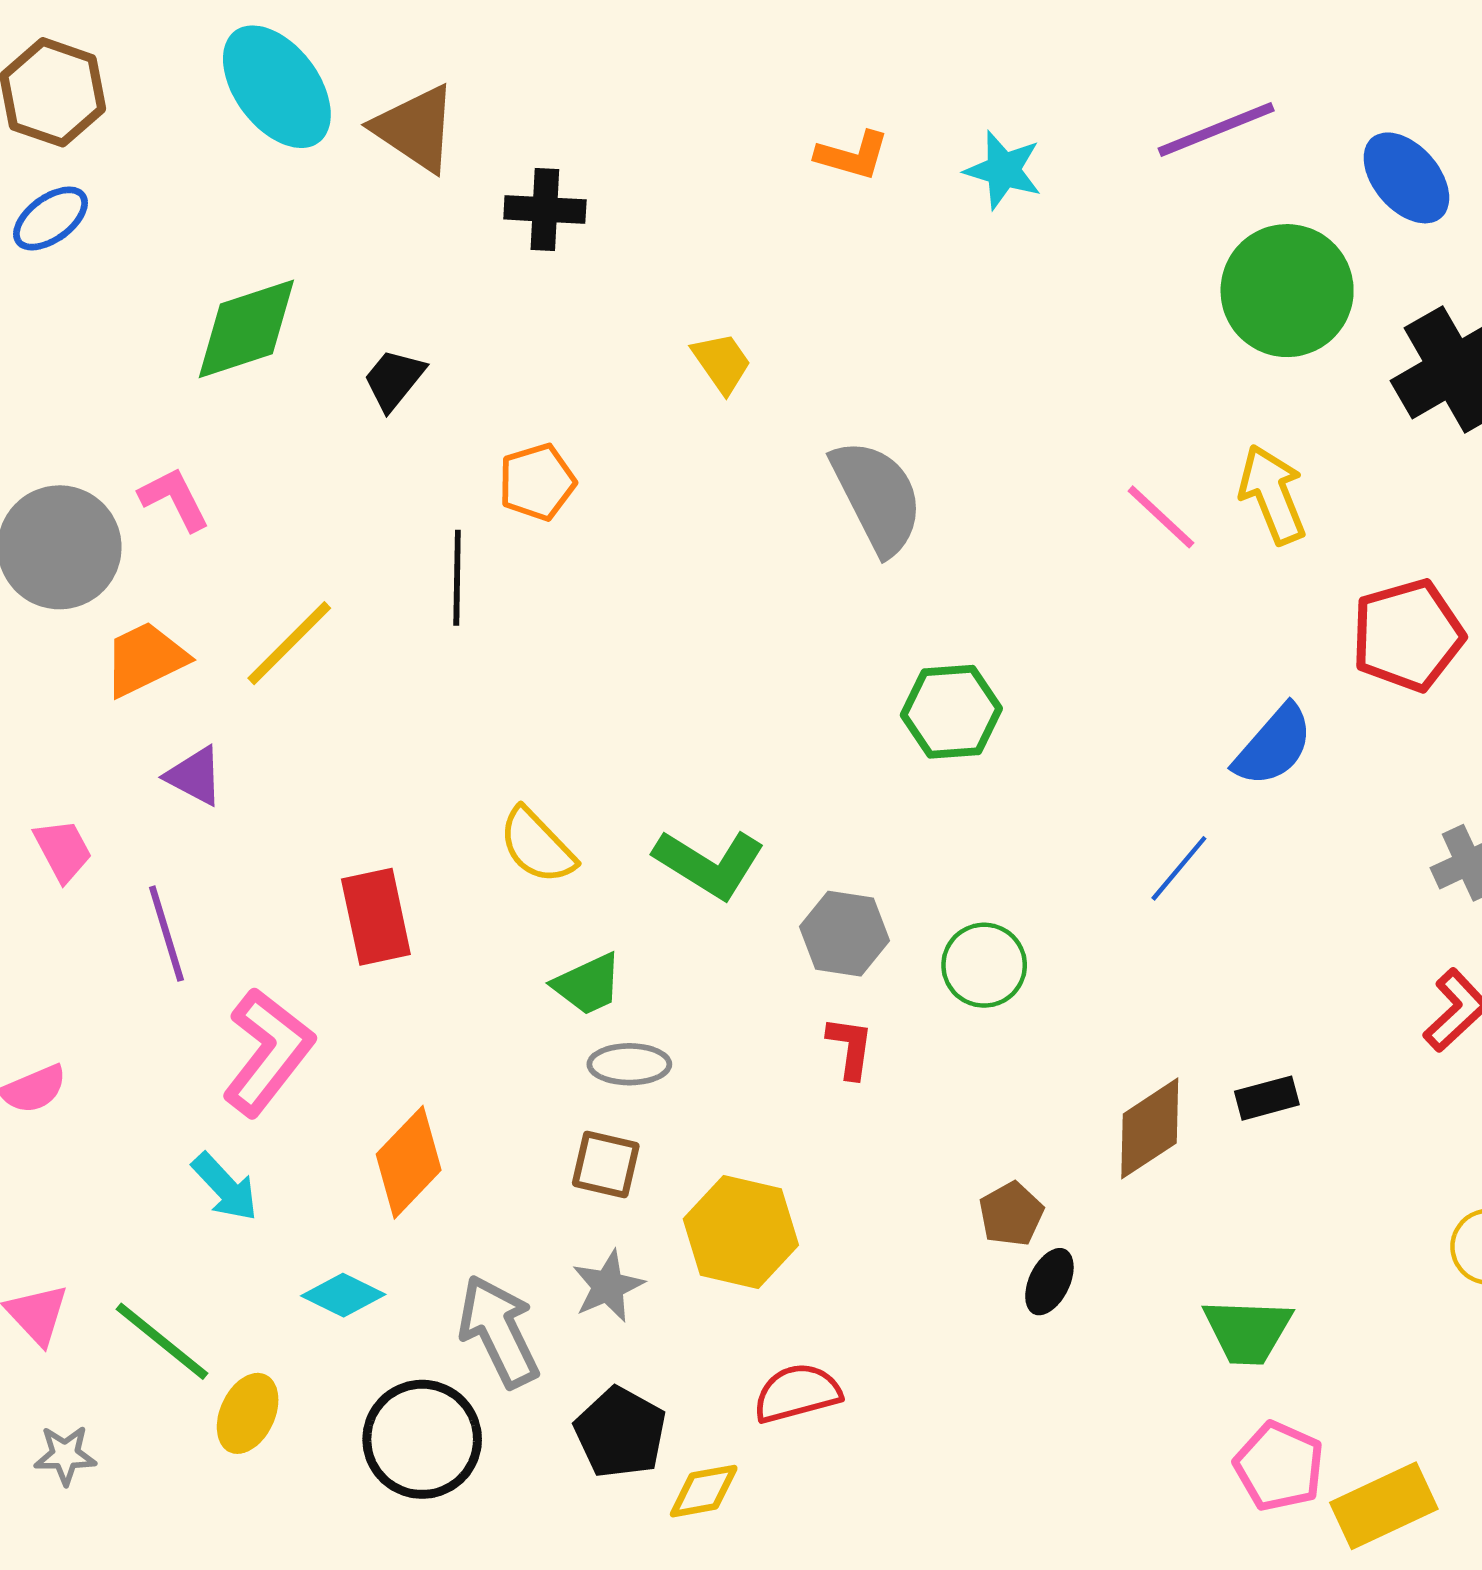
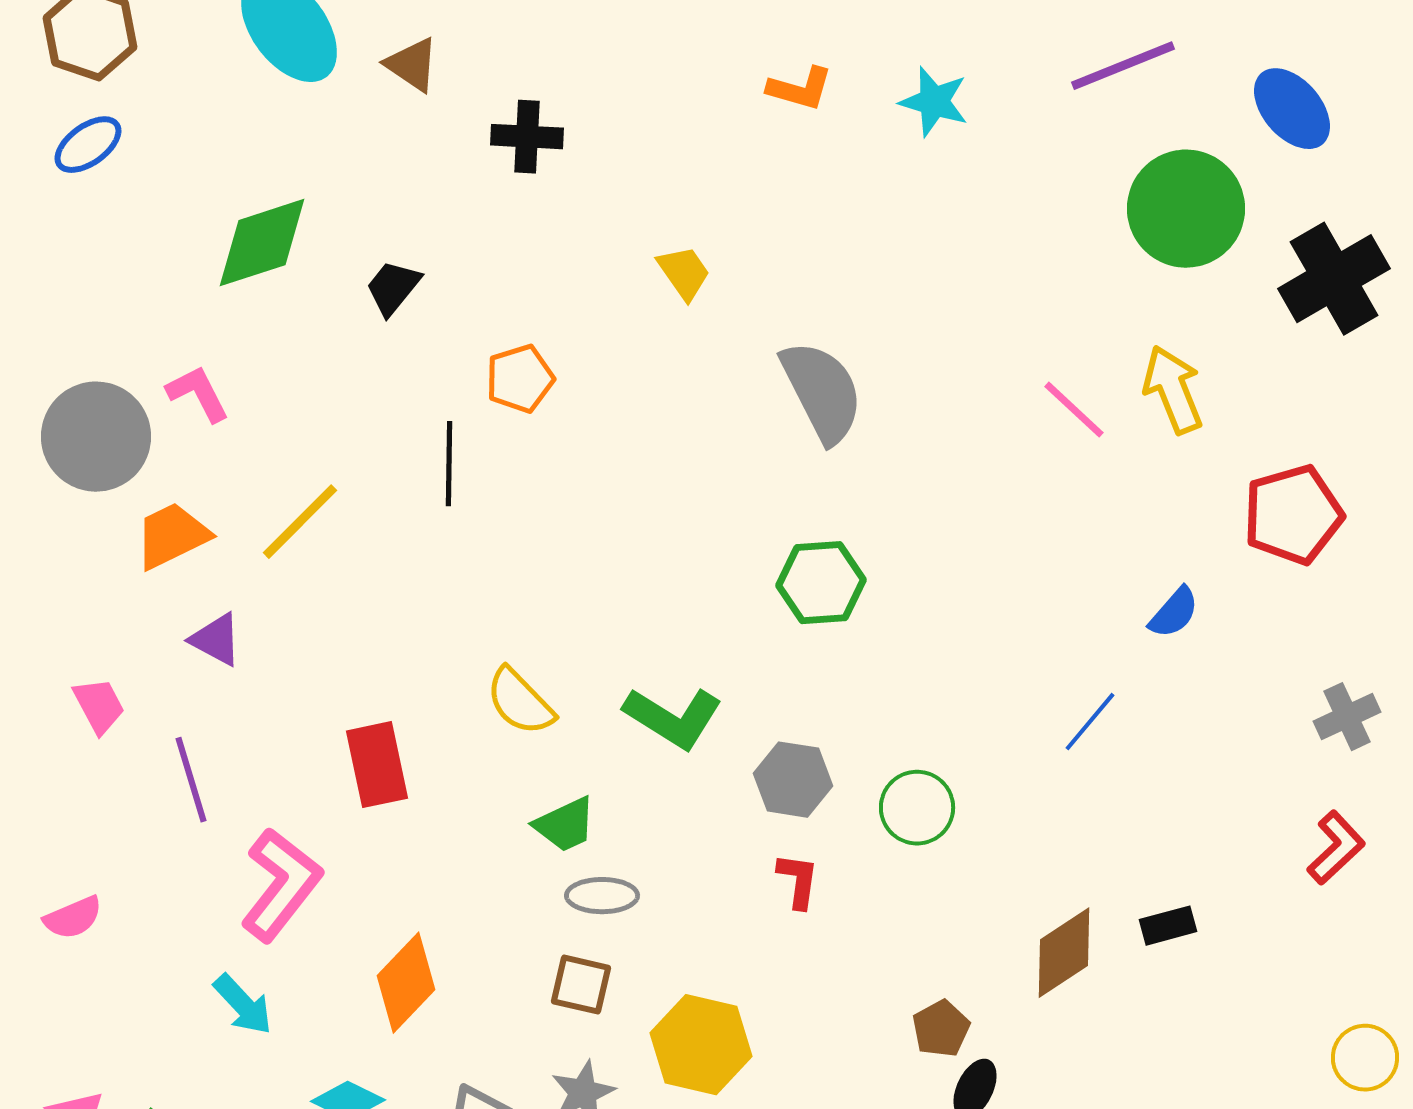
brown triangle: (415, 128) -> (412, 65), size x0.7
green hexagon: (951, 712) -> (821, 583), moved
blue semicircle: (1274, 746) -> (1174, 613), size x0.7

